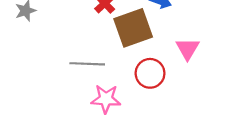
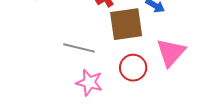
pink triangle: (188, 49) -> (171, 52), size x1.4

